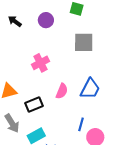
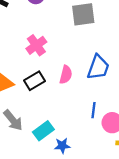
black rectangle: (34, 105) -> (35, 81), moved

